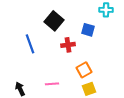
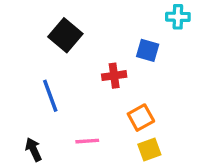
black square: (54, 21) -> (65, 35), moved
blue line: (30, 44) -> (50, 96), moved

